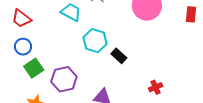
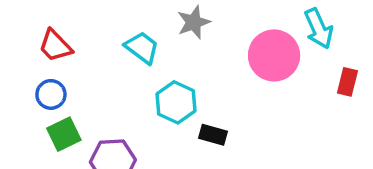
black rectangle: (119, 56) -> (213, 135), turned -35

